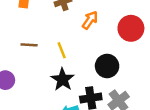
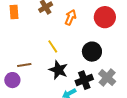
brown line: (29, 45) -> (24, 65), moved

